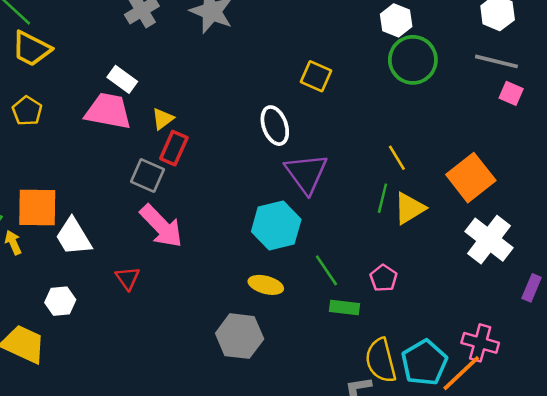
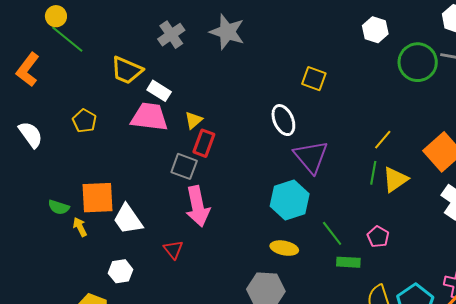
yellow trapezoid: (31, 49) -> (127, 70), moved
green circle: (413, 60) -> (418, 62), moved
yellow line: (397, 158) -> (383, 140), turned 75
pink arrow: (161, 226) -> (198, 206), turned 36

